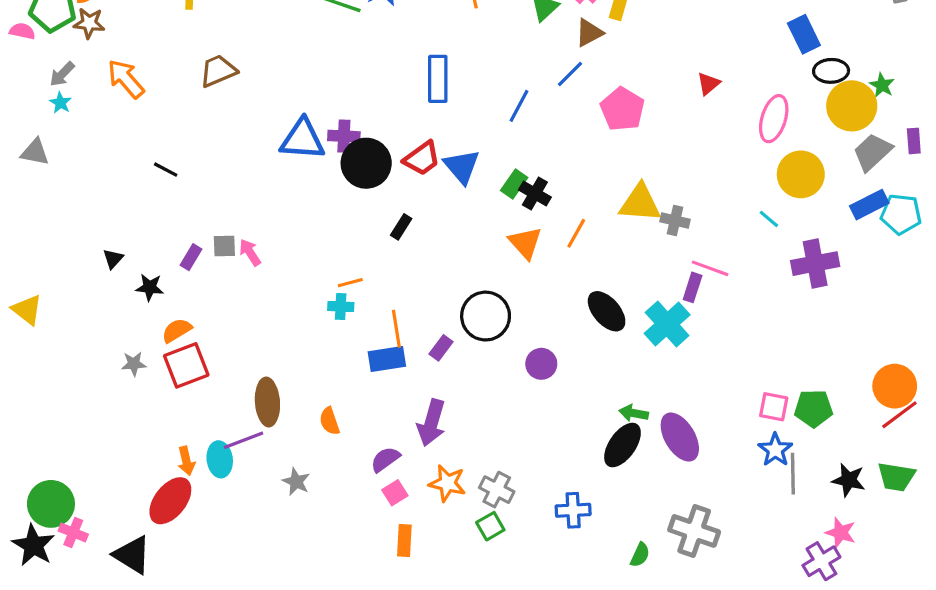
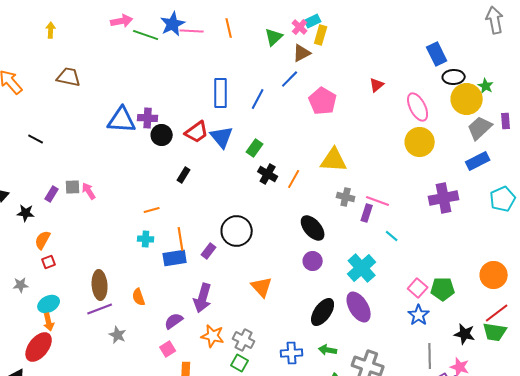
brown trapezoid: (218, 71) -> (69, 77), turned 35
blue rectangle: (438, 79) -> (221, 93), moved
pink ellipse: (774, 119) -> (418, 107), turned -44
black circle: (366, 163) -> (162, 135), size x0.7
yellow circle: (801, 174) -> (420, 142), moved
black cross: (535, 193) -> (268, 174), moved
cyan pentagon: (901, 214) -> (503, 199), moved, turned -30
cyan line: (769, 219) -> (392, 236), moved
gray cross: (675, 221) -> (346, 197), moved
orange triangle: (525, 243) -> (262, 287), moved
cyan cross: (341, 306) -> (146, 239), moved
cyan cross: (667, 324) -> (362, 268), moved
orange semicircle: (177, 330) -> (43, 240), turned -30
gray star: (134, 364) -> (21, 285), moved
purple circle: (541, 364) -> (313, 261), moved
red square: (186, 365) -> (49, 262), size x0.5
pink square: (774, 407) -> (418, 288), turned 30
green arrow: (634, 413) -> (328, 350), moved
red line: (899, 415) -> (497, 313), moved
purple line: (244, 440) -> (100, 309), moved
cyan ellipse: (220, 459) -> (49, 304), moved, turned 70
gray line: (793, 474) -> (430, 356), moved
pink square: (395, 493) -> (168, 349), moved
green square: (490, 526) -> (240, 363), turned -30

